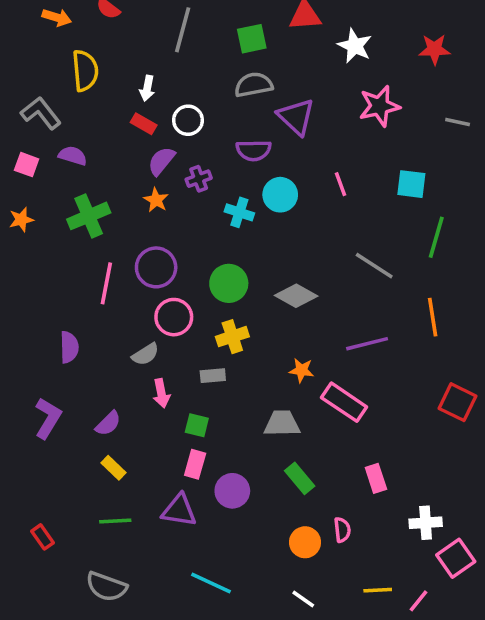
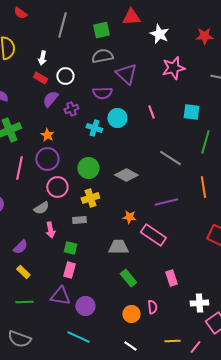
orange star: (156, 200) -> (47, 135), moved
purple circle: (232, 491) -> (85, 306), moved

